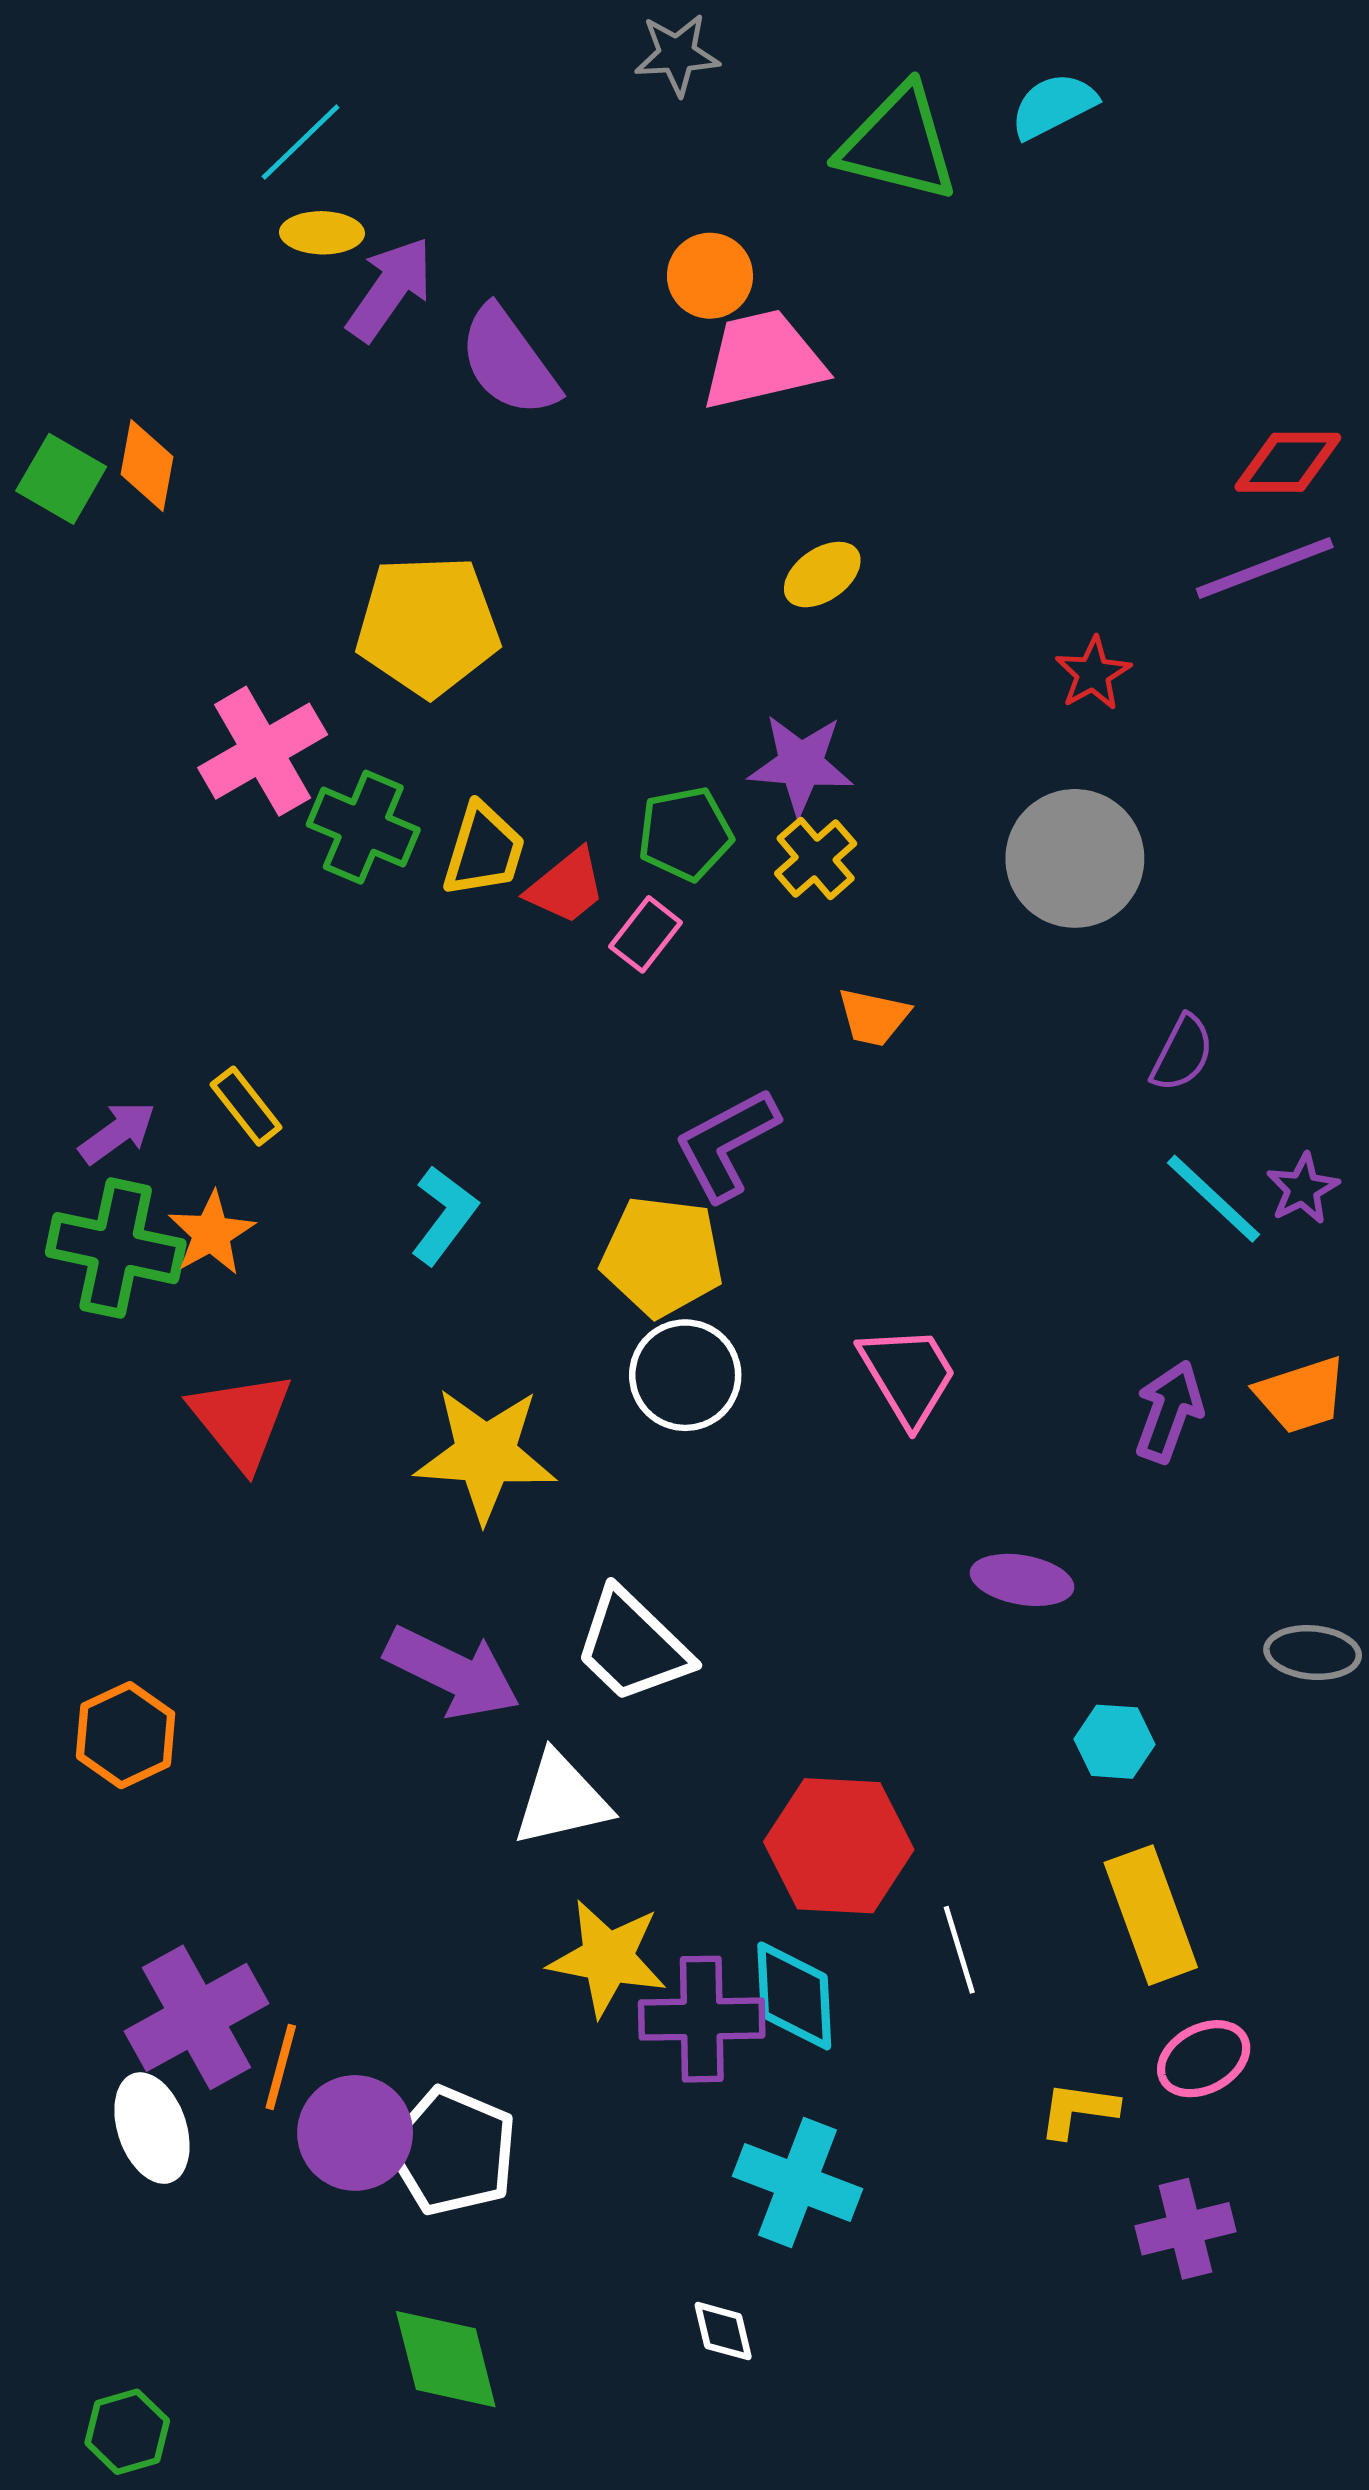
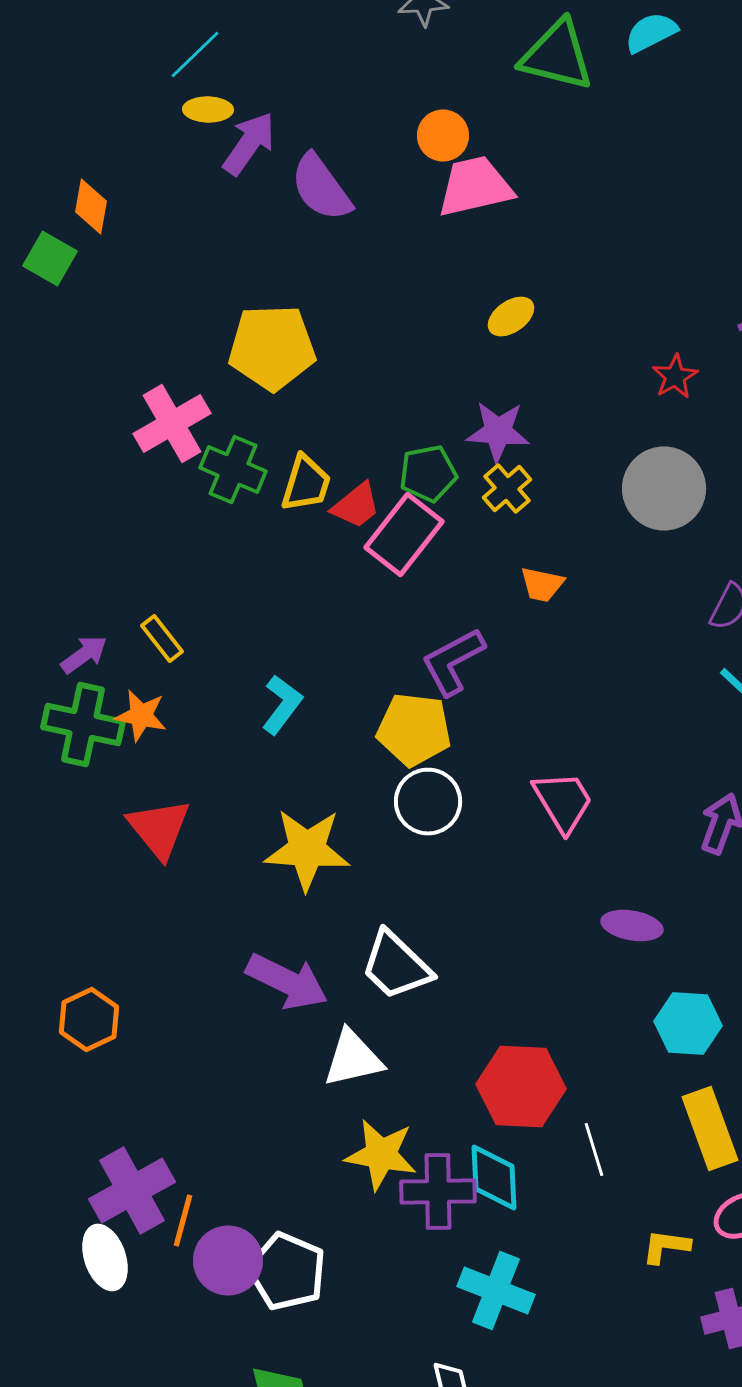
orange diamond: (147, 466) -> (91, 206), moved
pink rectangle: (646, 934) -> (404, 534), size x1.8
orange star: (211, 1233) -> (141, 716), turned -30
cyan hexagon: (1114, 1742) -> (688, 1024), size x1.4

